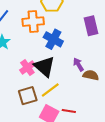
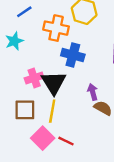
blue cross: (53, 39) -> (73, 55), turned -30
yellow line: (50, 90) -> (52, 111), turned -60

